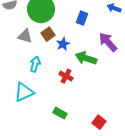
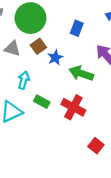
red cross: (66, 76) -> (73, 107), moved, size x1.5
green rectangle: (60, 113) -> (42, 102), moved

